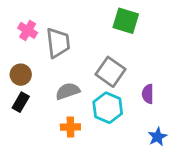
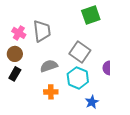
green square: (126, 21) -> (91, 15), turned -36
pink cross: (28, 30) -> (19, 33), moved
blue star: (157, 137) -> (92, 102), moved

